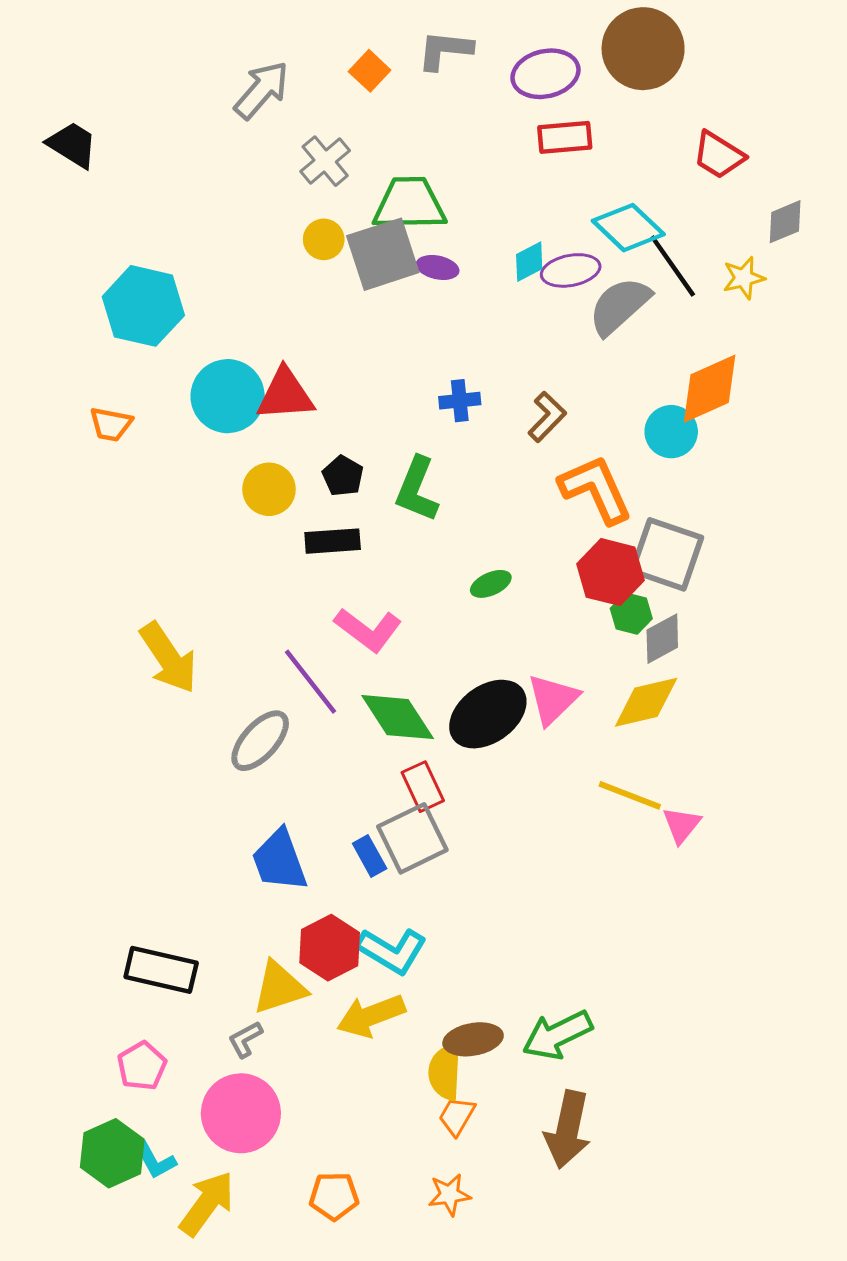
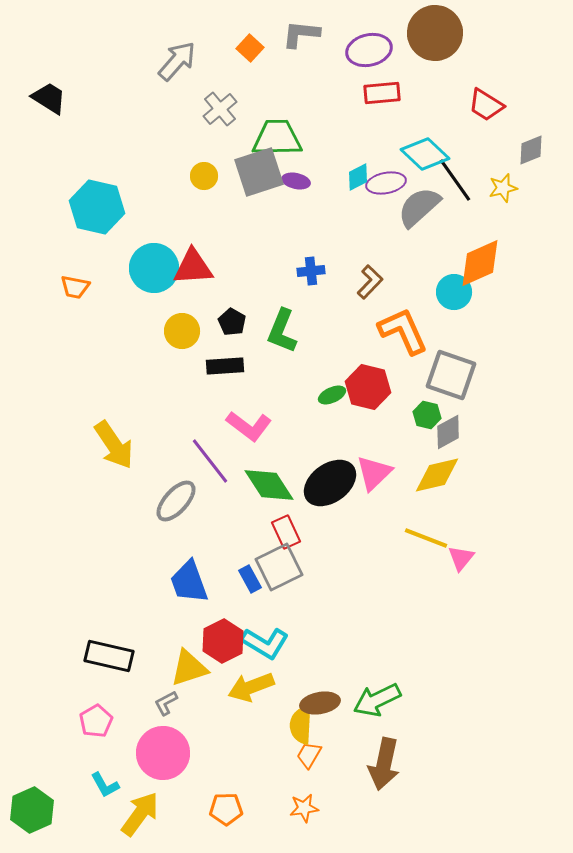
yellow circle: (324, 239) -> (204, 176), moved
red hexagon: (611, 572) -> (368, 387), moved
green hexagon: (112, 1153) -> (32, 810), moved

